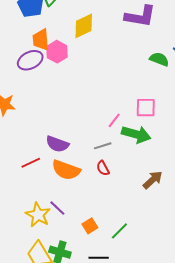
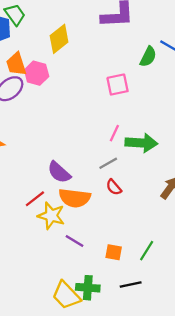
green semicircle: (159, 59) -> (148, 57), turned 108
pink square: (146, 108) -> (118, 85), moved
purple semicircle: (57, 144) -> (59, 172), turned 35
yellow star: (38, 215) -> (51, 216), moved
orange square: (90, 226) -> (114, 252), turned -35

